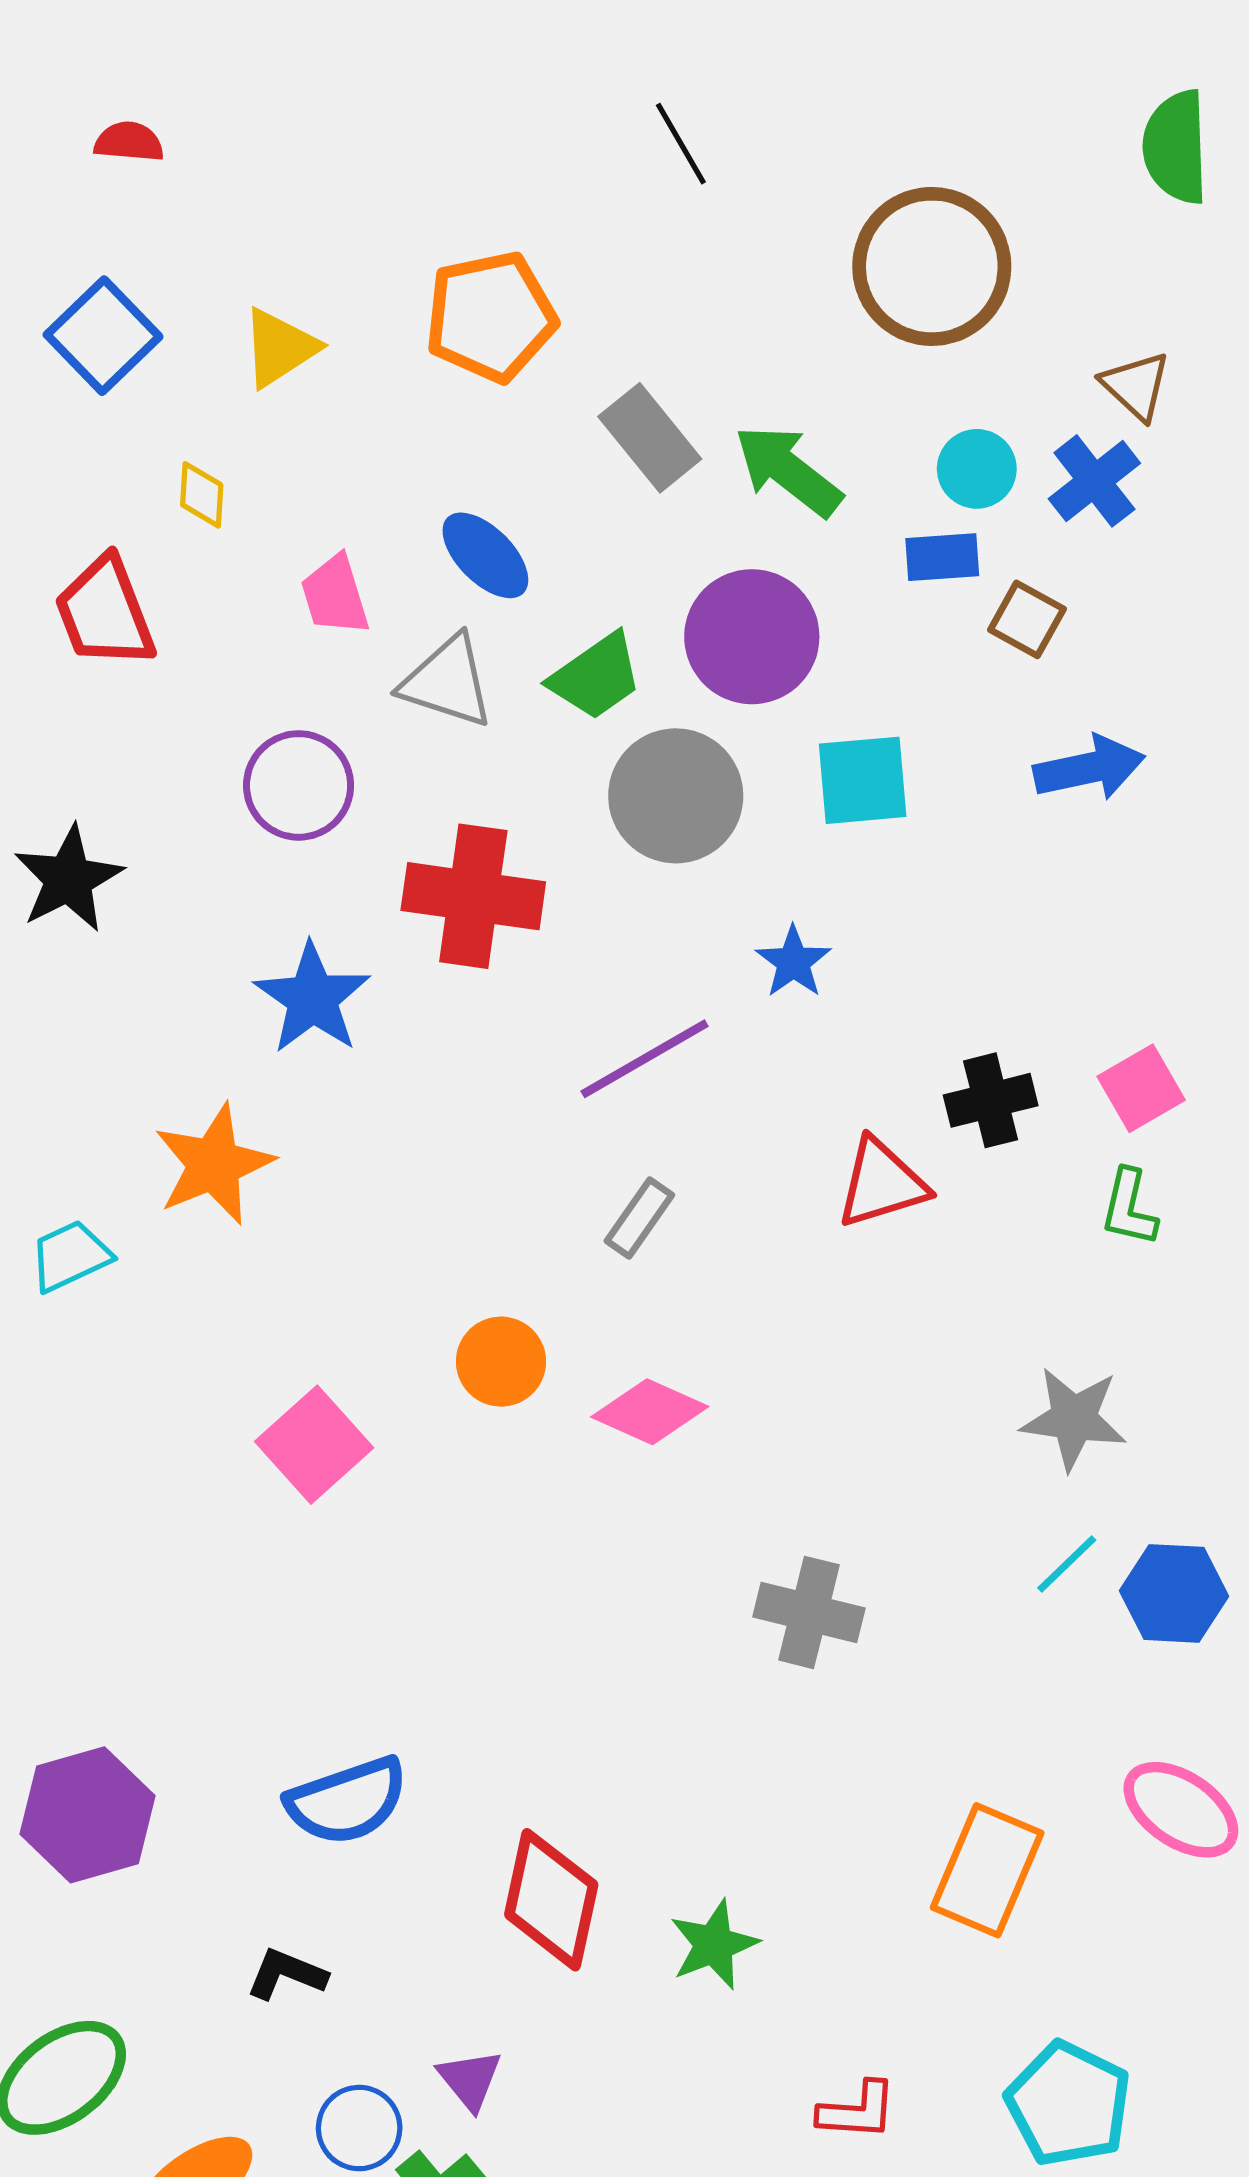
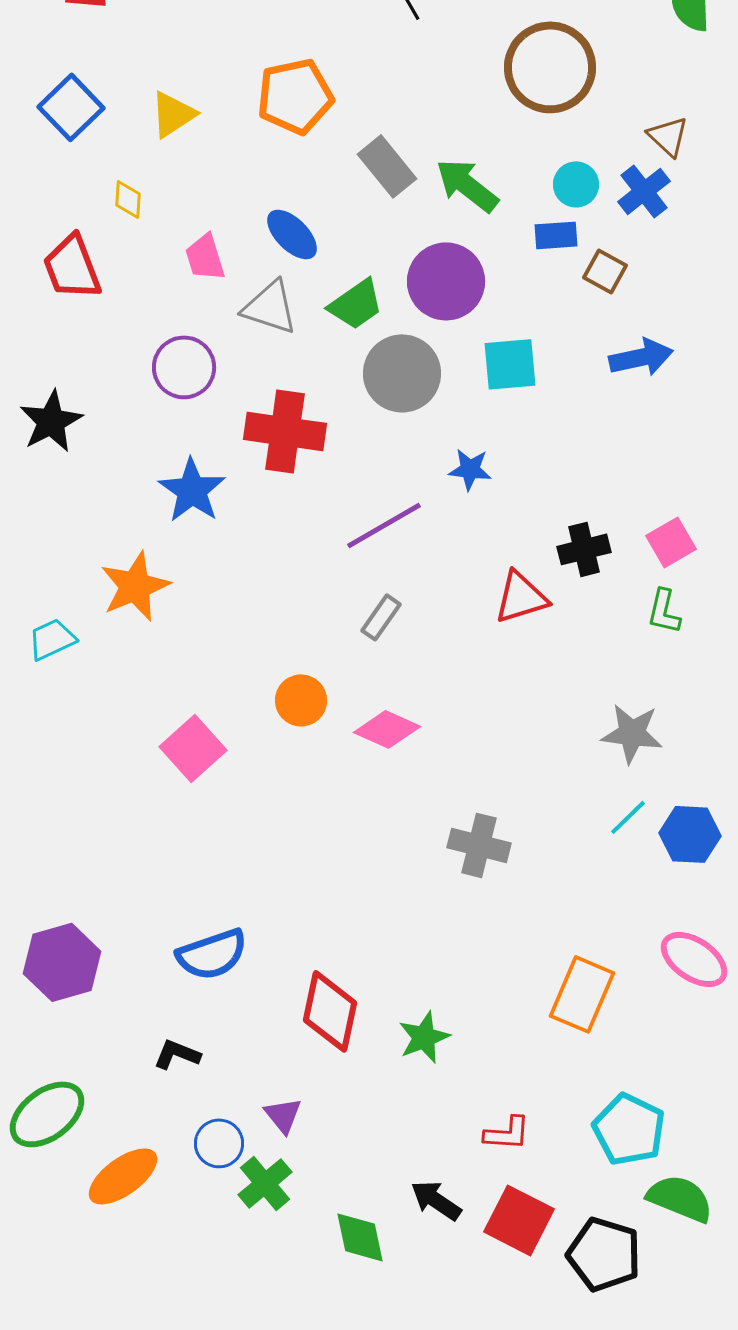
blue star: (793, 962) -> (470, 469), turned -30

